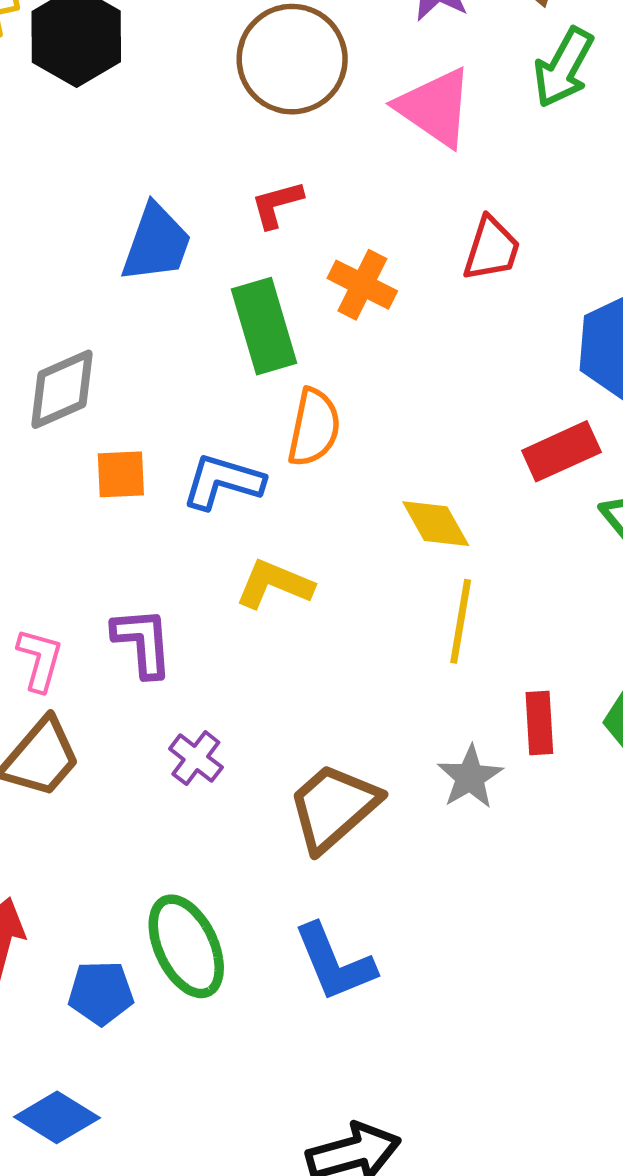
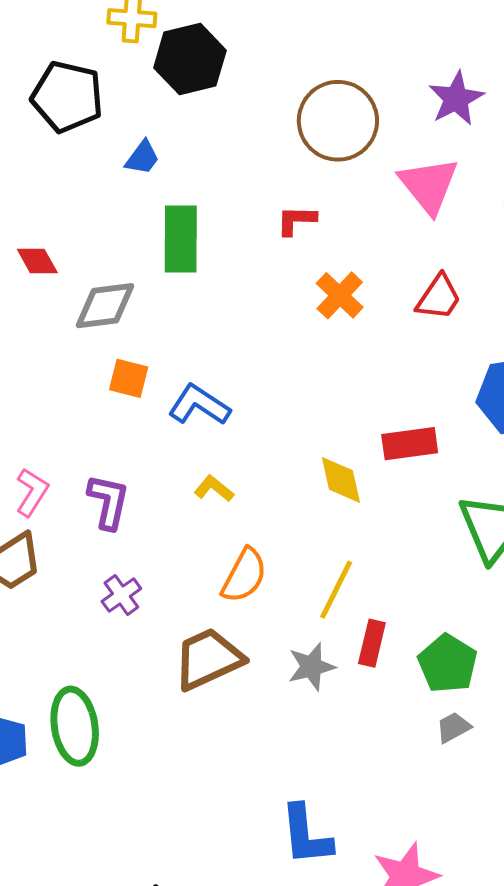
blue trapezoid: (156, 243) -> (142, 158), moved, size x0.6
green rectangle: (264, 326) -> (181, 239), moved
orange semicircle: (314, 427) -> (244, 576), moved
red rectangle: (561, 451) -> (410, 444), moved
yellow L-shape: (274, 584) -> (214, 489), size x0.7
yellow line: (461, 621) -> (336, 590), moved
blue L-shape: (334, 963) -> (306, 835), moved

